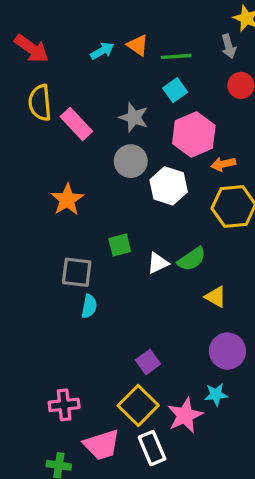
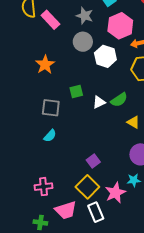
cyan semicircle: (89, 306) -> (50, 136), moved, turned 32

